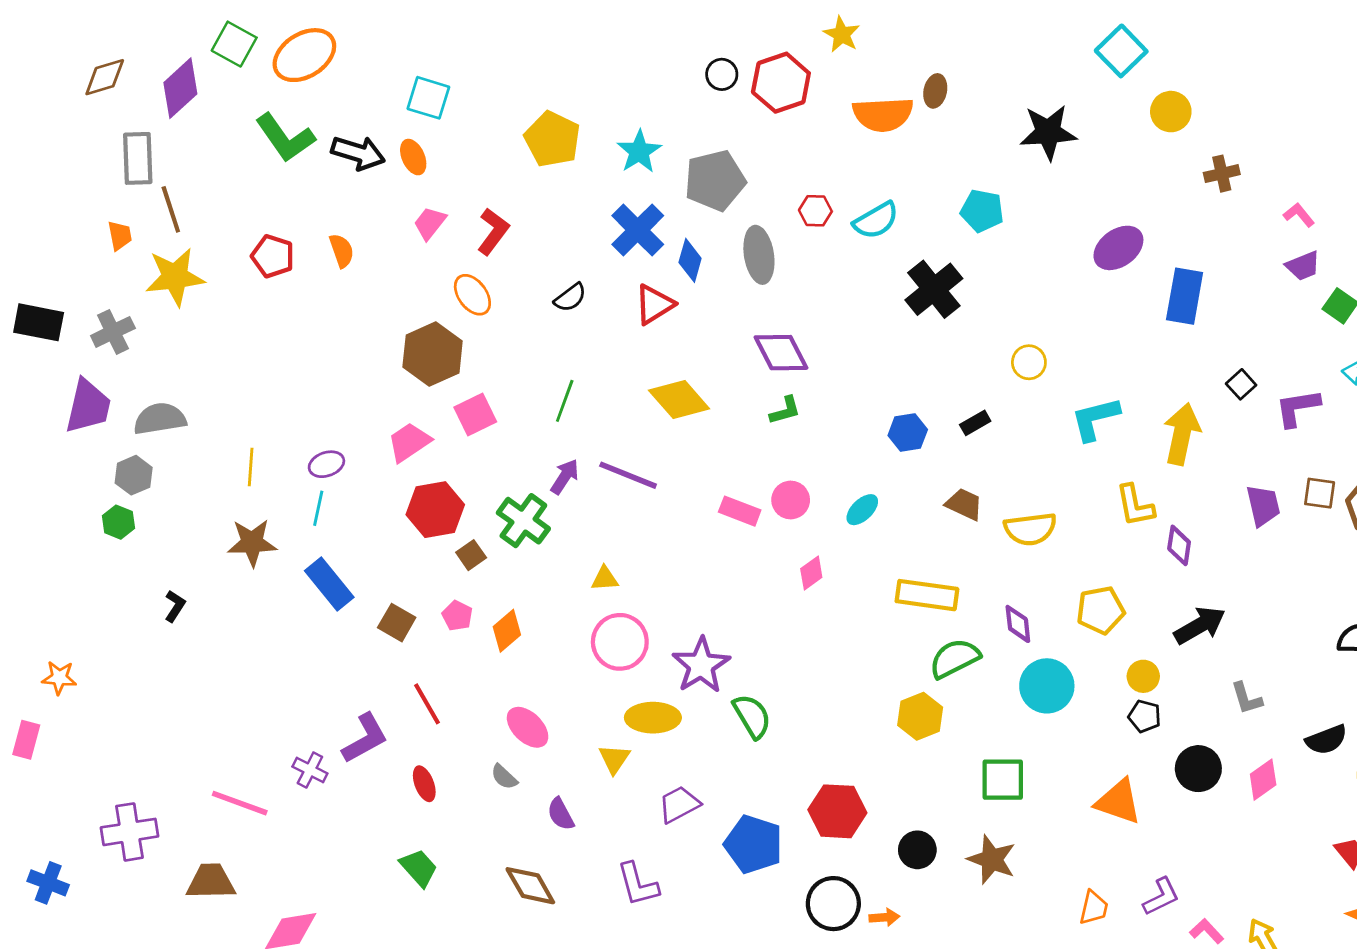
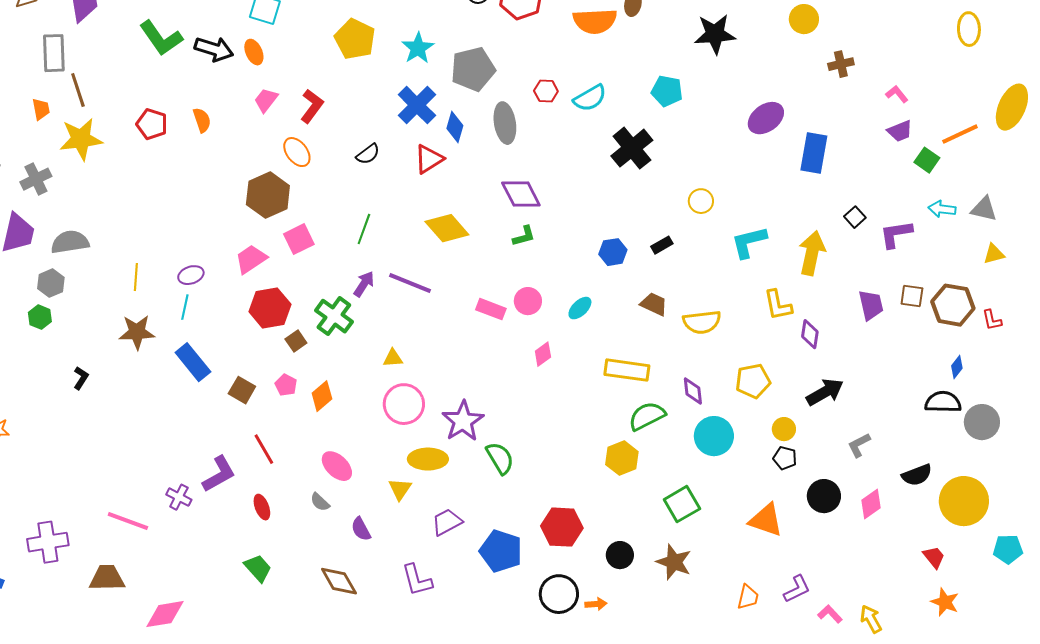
gray L-shape: (1247, 698) -> (859, 445), turned 80
green square: (1003, 780) -> (682, 504), turned -30

